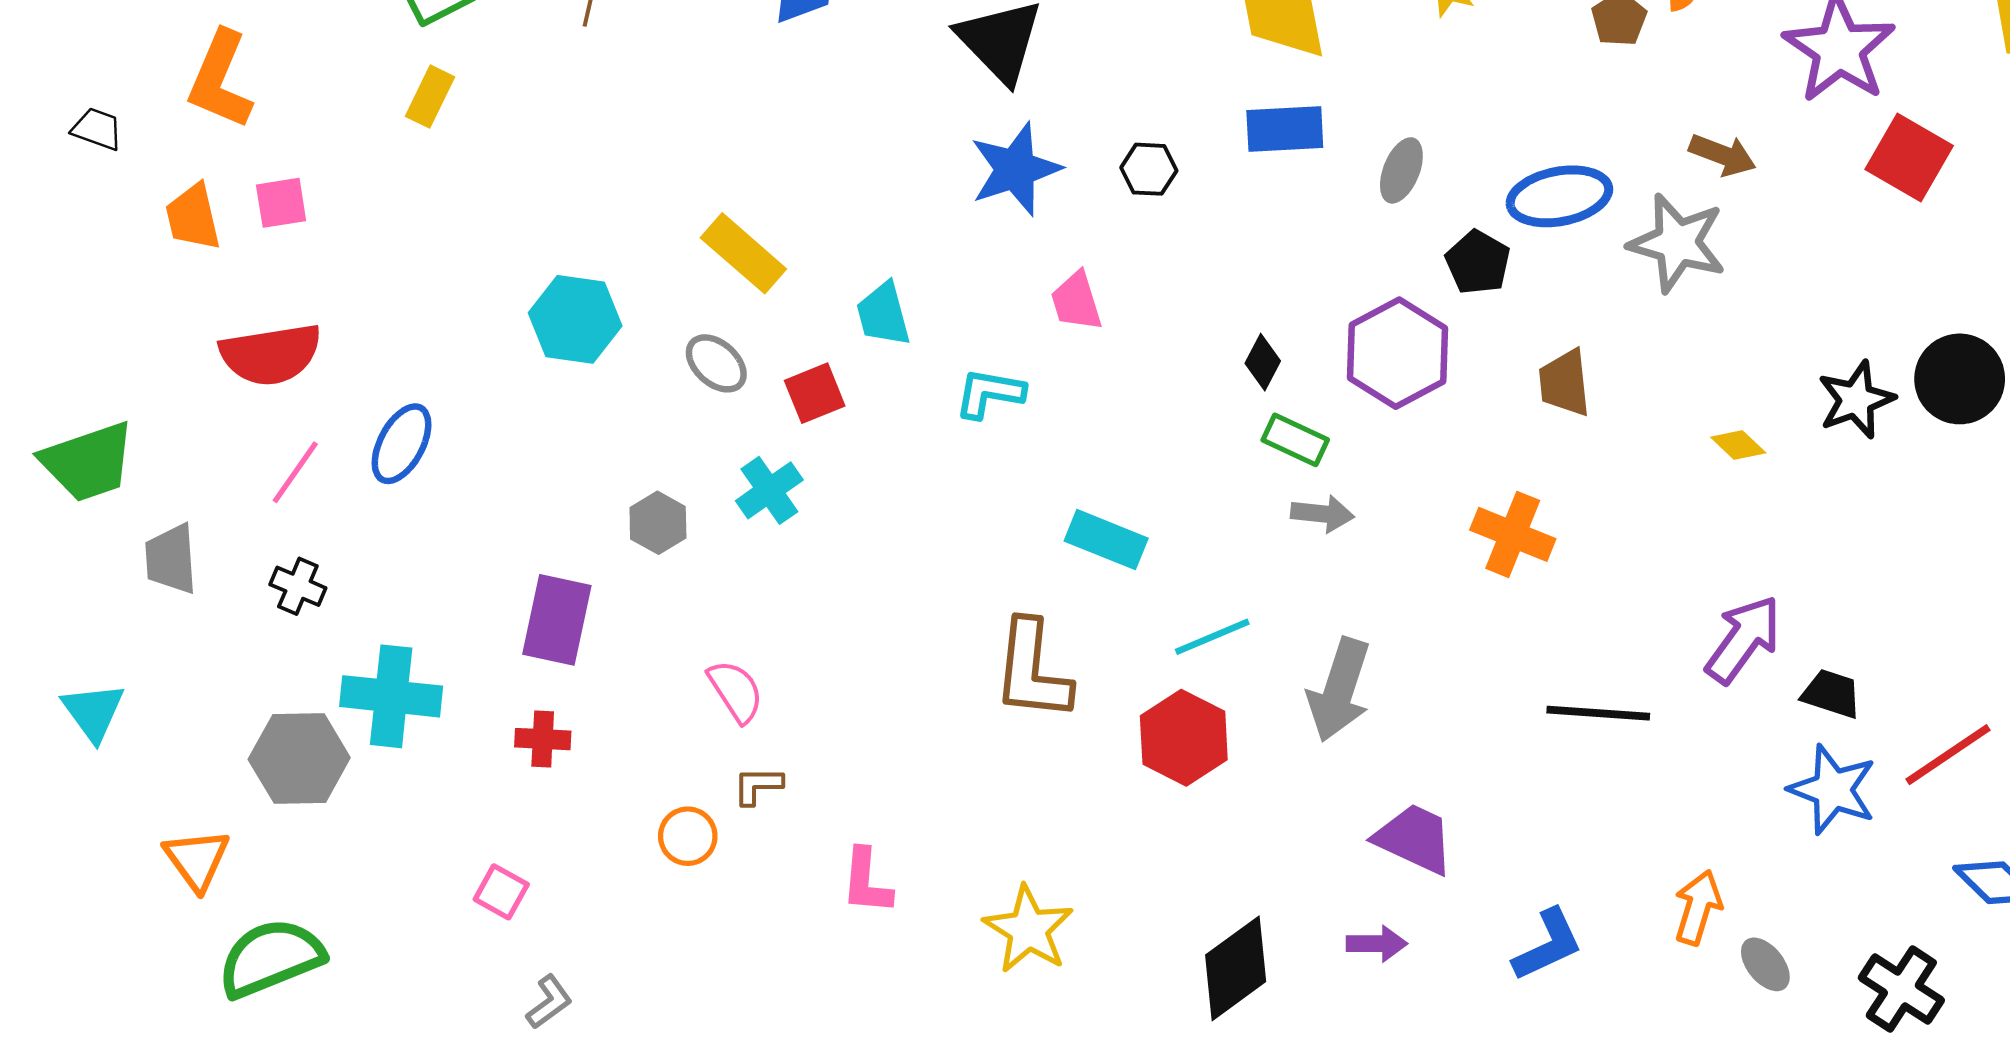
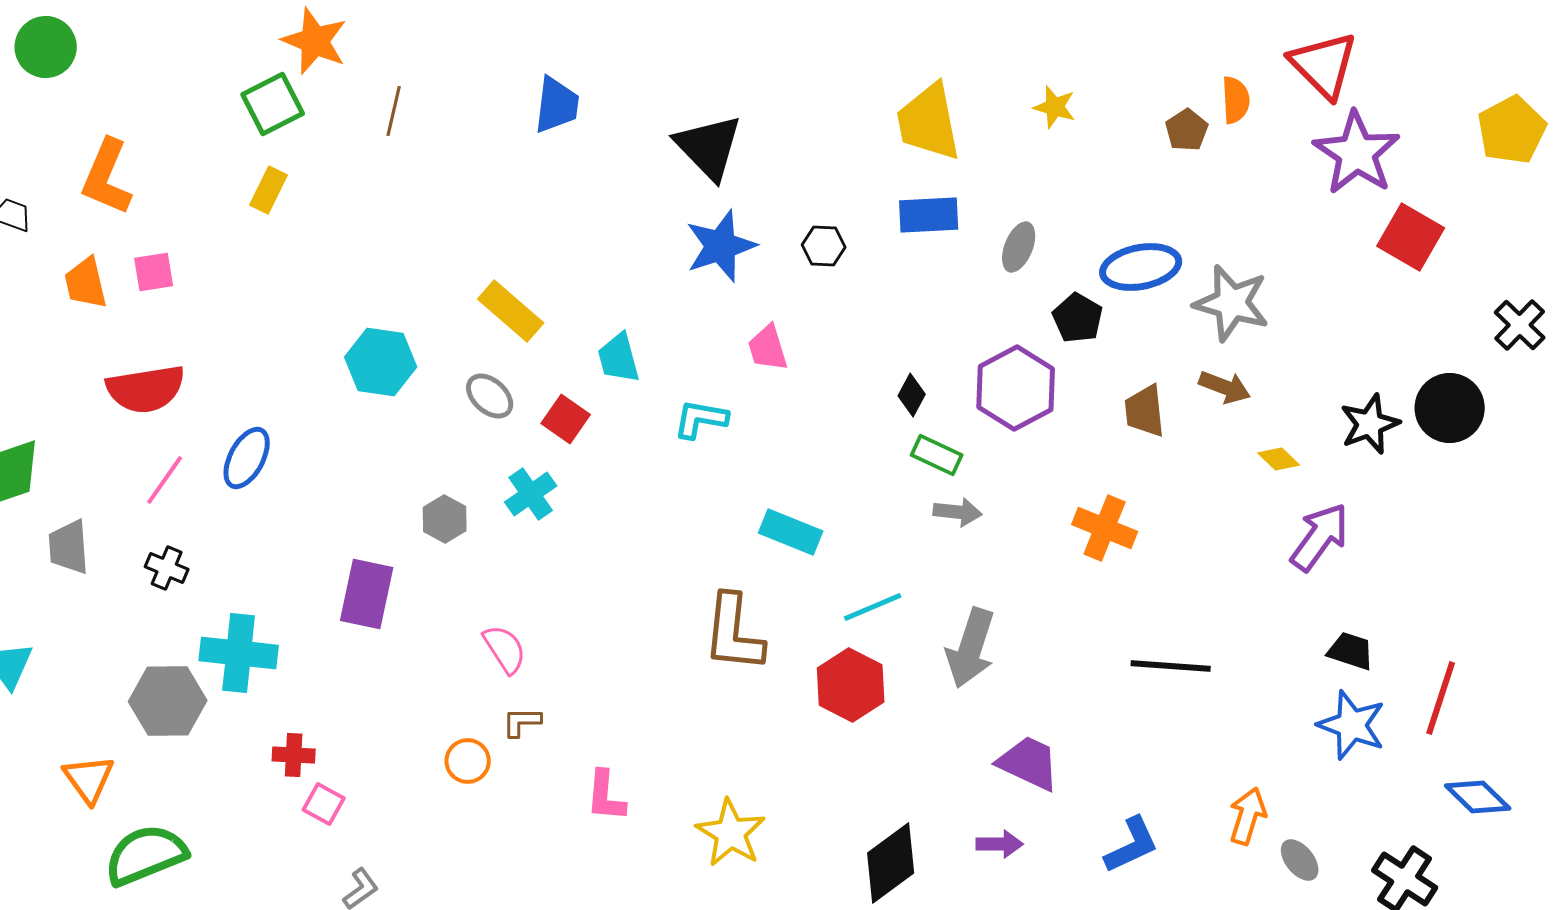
brown arrow: (1723, 155) -> (1225, 387), moved
red square: (815, 393) -> (566, 419), turned -33
purple arrow: (1743, 639) -> (1320, 537), moved
red cross: (543, 739) -> (294, 755), moved
red line: (1948, 755) -> (1441, 698), turned -38

